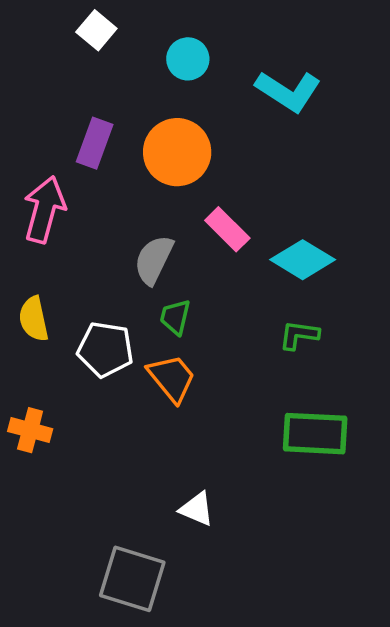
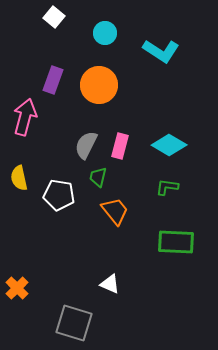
pink rectangle: (227, 229) -> (120, 146), moved, turned 60
orange trapezoid: (172, 378) -> (115, 211), moved
orange cross: (30, 430) -> (17, 288), moved, turned 30

